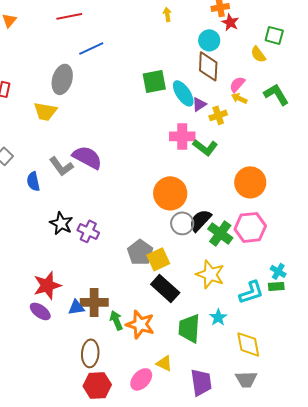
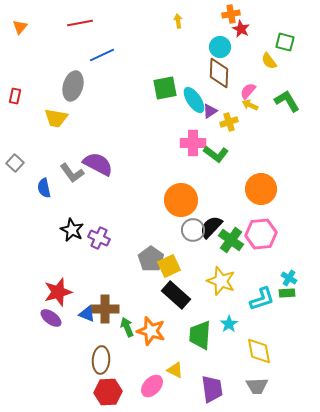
blue triangle: (76, 307) -> (87, 314), turned 30

